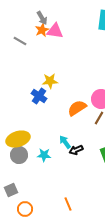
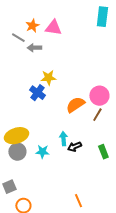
gray arrow: (42, 18) -> (34, 48), moved, turned 120
orange star: (42, 30) -> (32, 26), moved
cyan arrow: (65, 142) -> (63, 139), turned 32
orange line: (68, 204) -> (78, 201), moved

